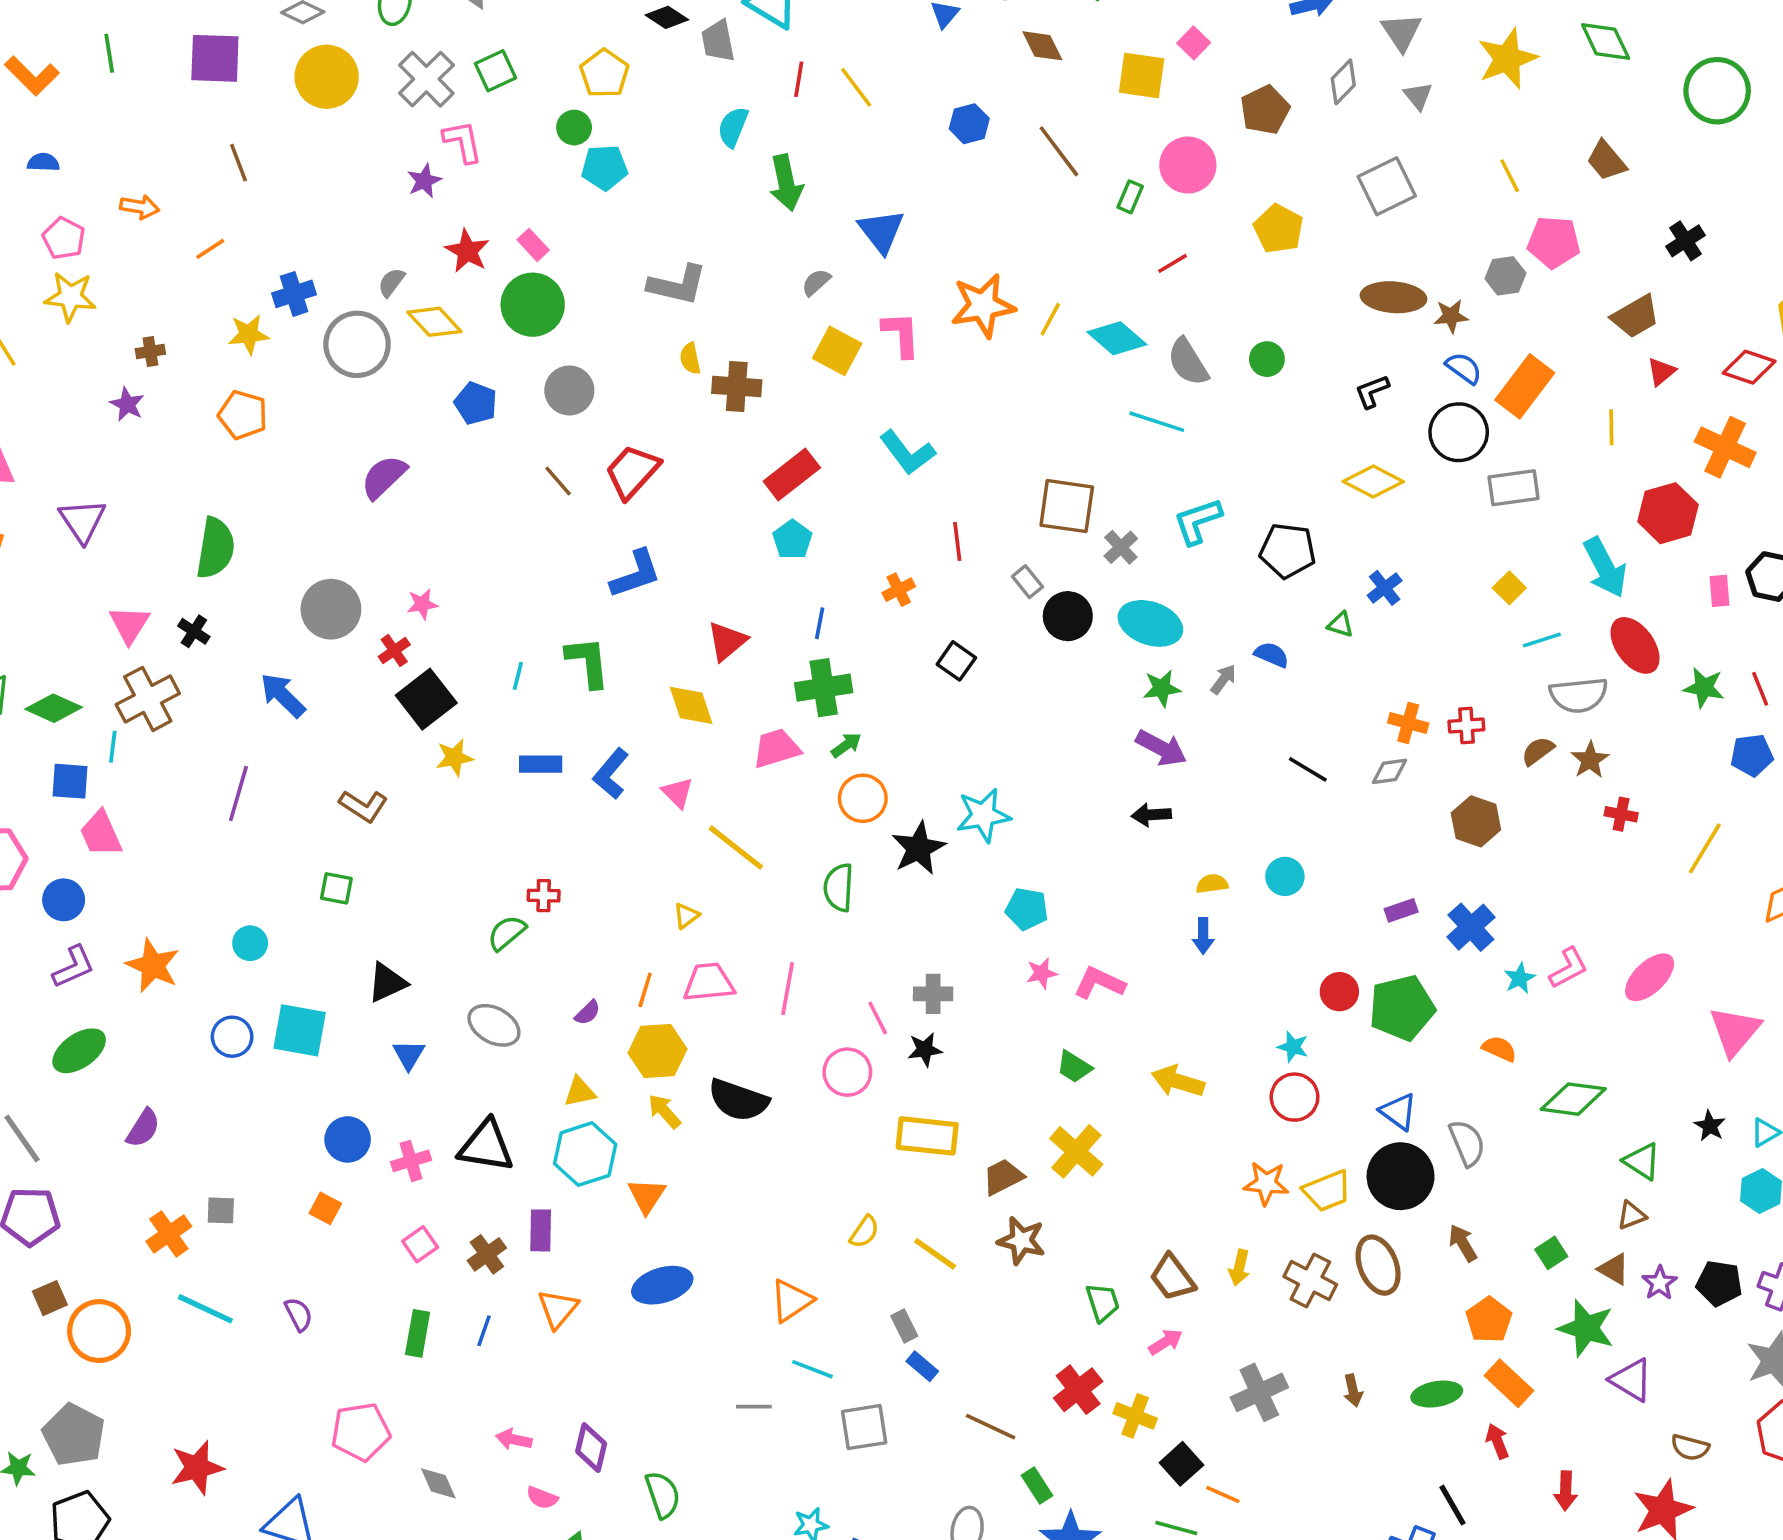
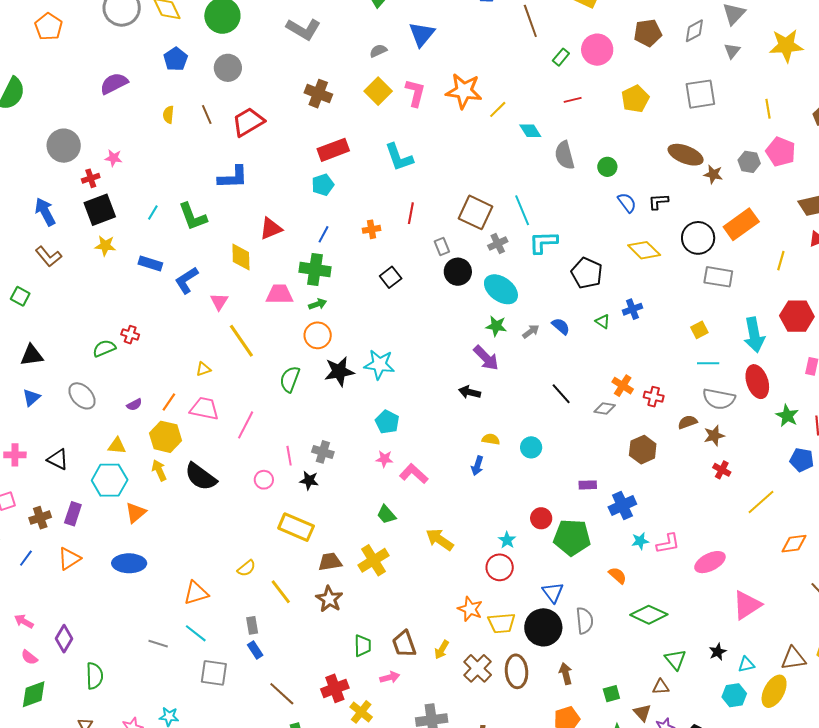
cyan diamond: (1117, 338) -> (530, 131), size x0.7
yellow semicircle: (690, 358) -> (168, 115), moved
blue semicircle: (1464, 368) -> (627, 203), moved
cyan line: (1157, 422) -> (522, 210), moved, turned 32
green L-shape: (588, 662) -> (193, 217), turned 148
blue arrow: (283, 695) -> (45, 212), moved
pink circle: (847, 1072) -> (264, 480), size x0.7
black triangle: (486, 1146) -> (58, 459), size x0.7

